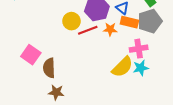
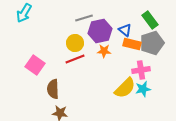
orange star: (110, 29) -> (104, 51), moved
red line: (88, 30) -> (75, 59), moved
pink square: (31, 55) -> (35, 65), moved

